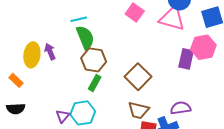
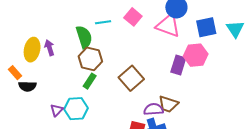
cyan line: (79, 19) -> (103, 22), moved
purple semicircle: (181, 108) -> (154, 109), moved
black semicircle: (16, 109) -> (27, 86), moved
brown trapezoid: (138, 110) -> (168, 104), moved

